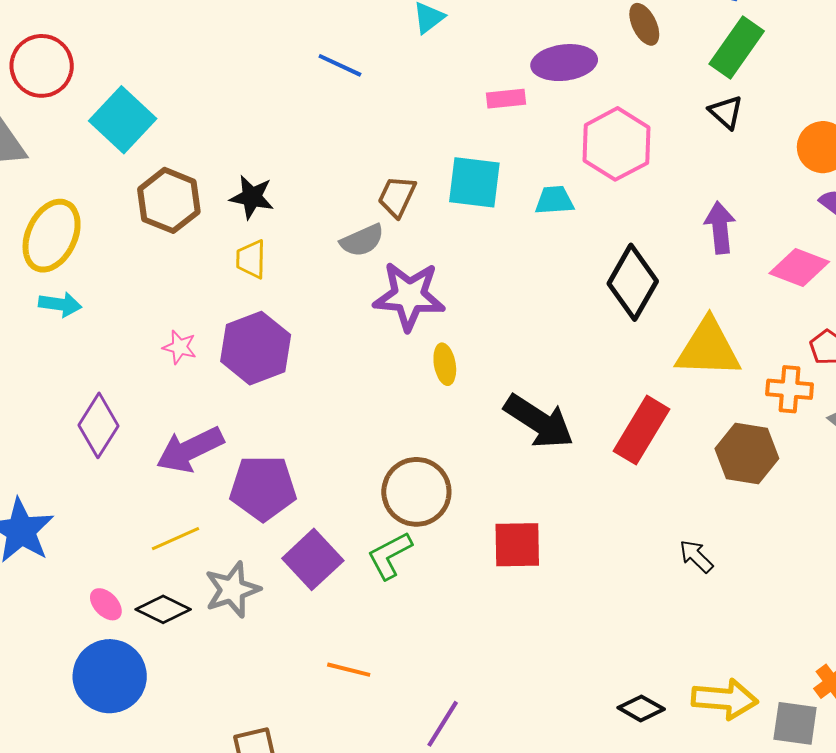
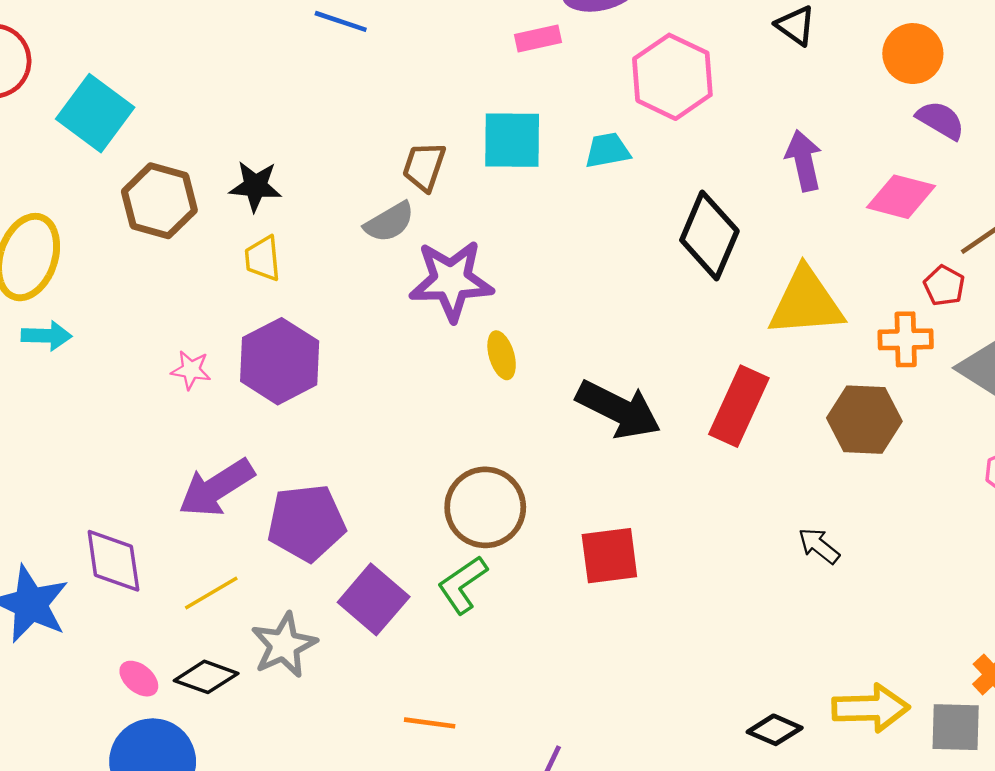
purple diamond: (99, 425) -> (113, 561), moved, turned -34

